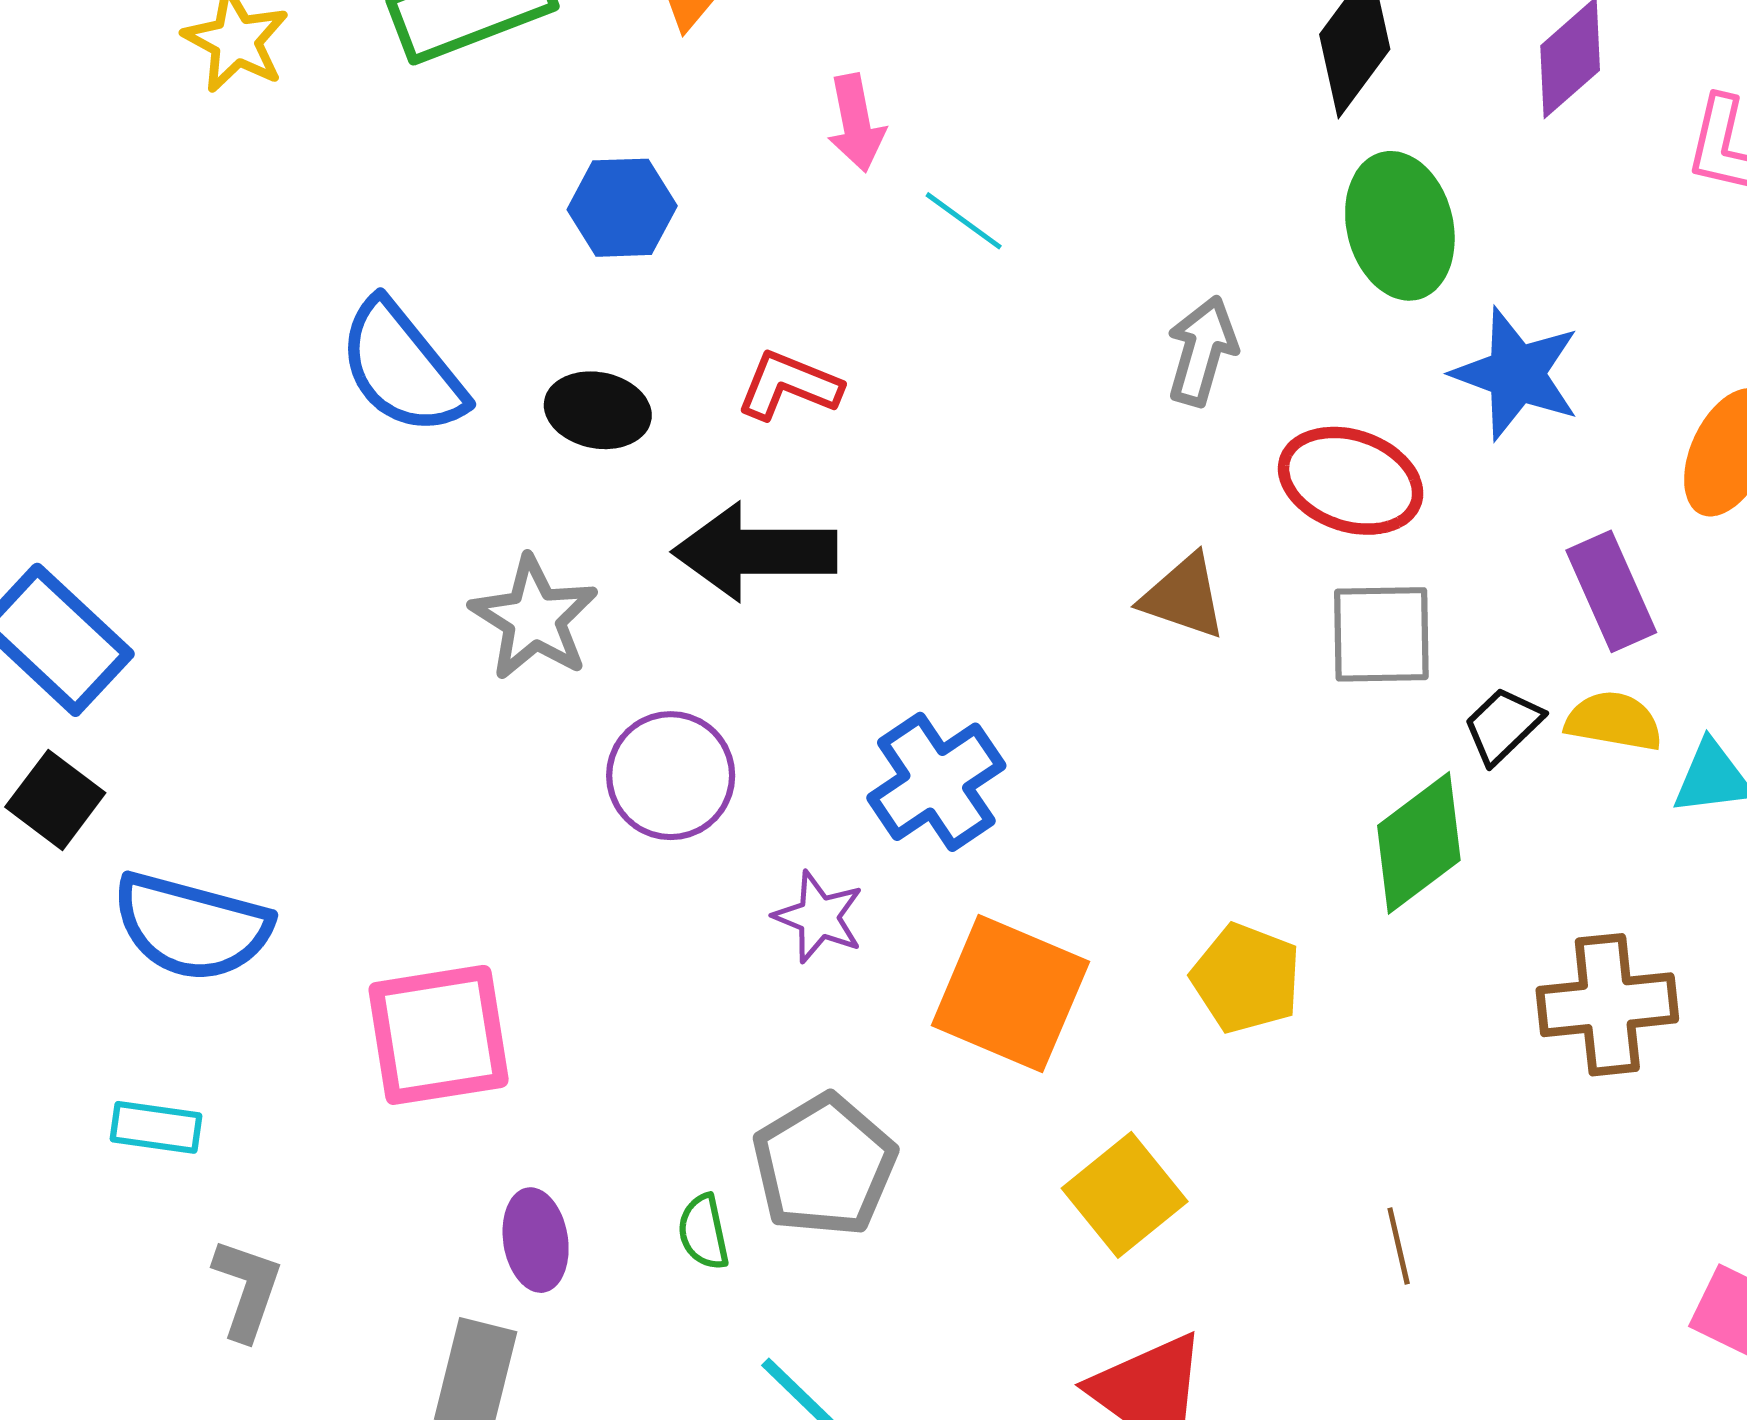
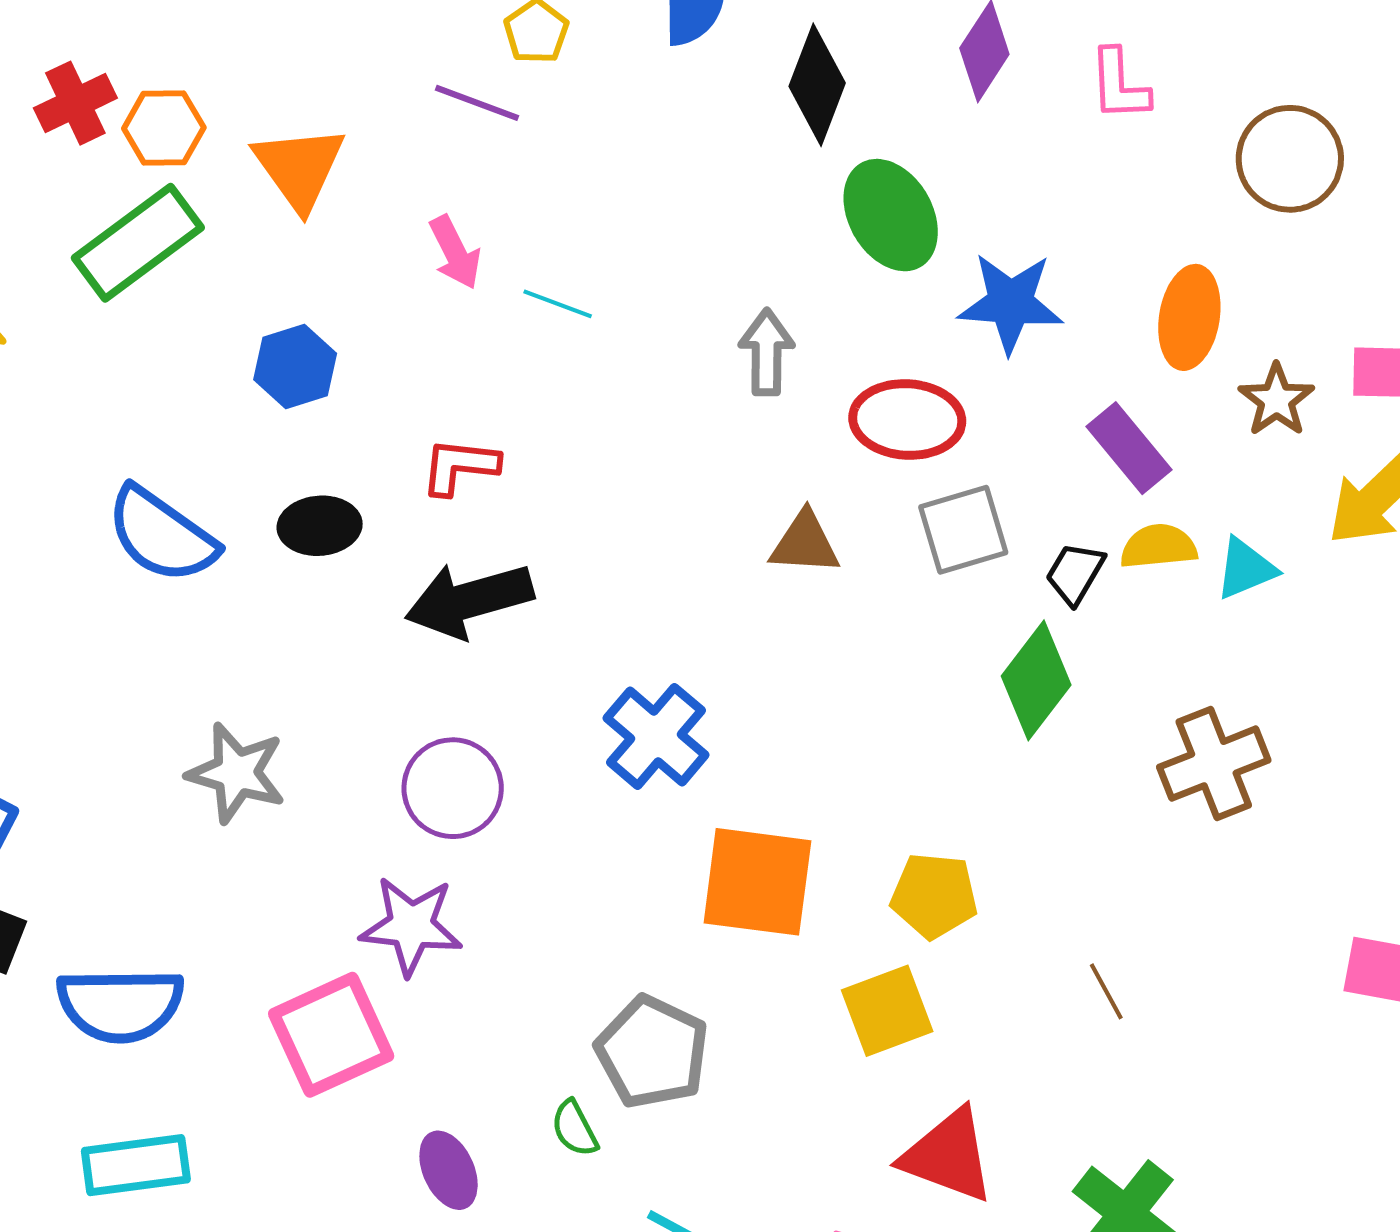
gray star: (534, 618) -> (236, 773), moved
purple star: (819, 917) -> (411, 926), moved, size x1.4
yellow pentagon: (1246, 978) -> (934, 896), moved
cyan rectangle: (156, 1127) -> (136, 1165), size x1.5
yellow square: (1125, 1195) -> (887, 1011), turned 34

